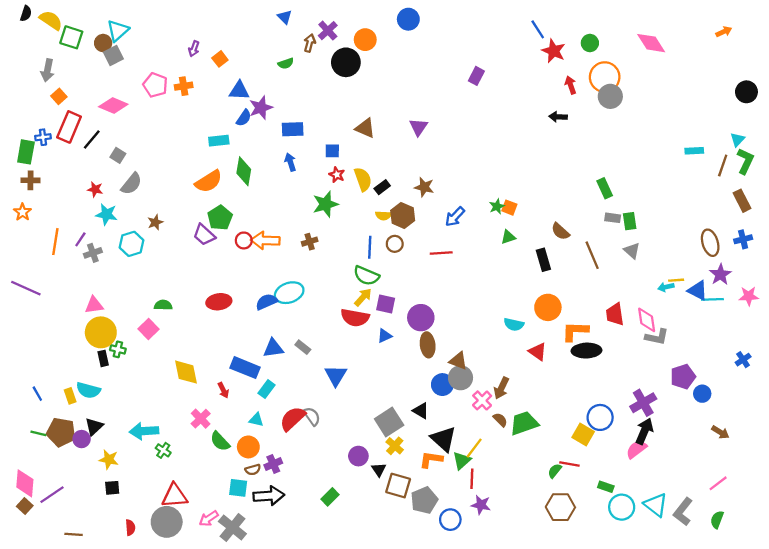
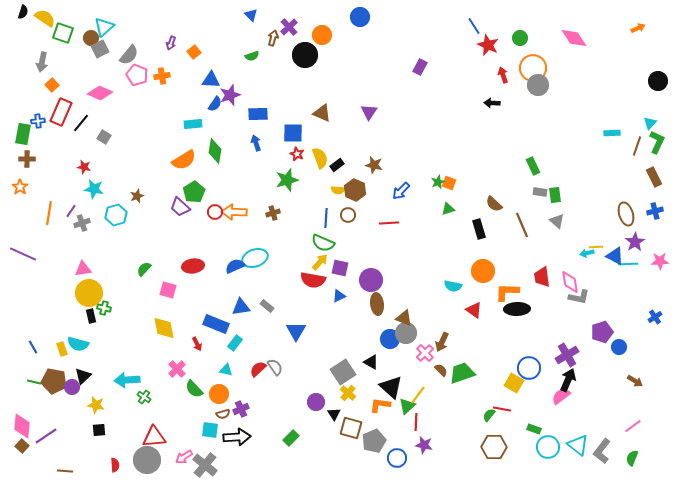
blue square: (332, 151) -> (293, 133), size x1.5
gray semicircle: (131, 184) -> (129, 55), moved
green semicircle: (163, 305) -> (144, 269), turned -49
pink square: (148, 329) -> (168, 290), moved, turned -30
red semicircle: (293, 419) -> (258, 369), size x0.7

